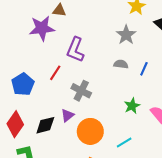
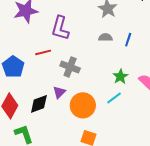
red line: (55, 73) -> (43, 52), turned 49
cyan line: (124, 143) -> (114, 98), moved

